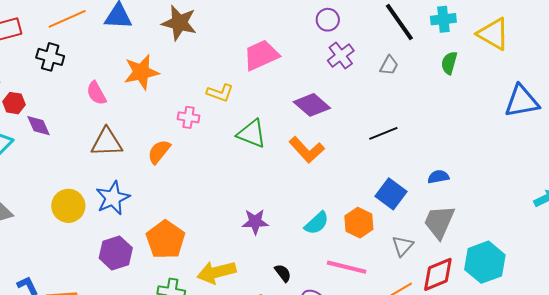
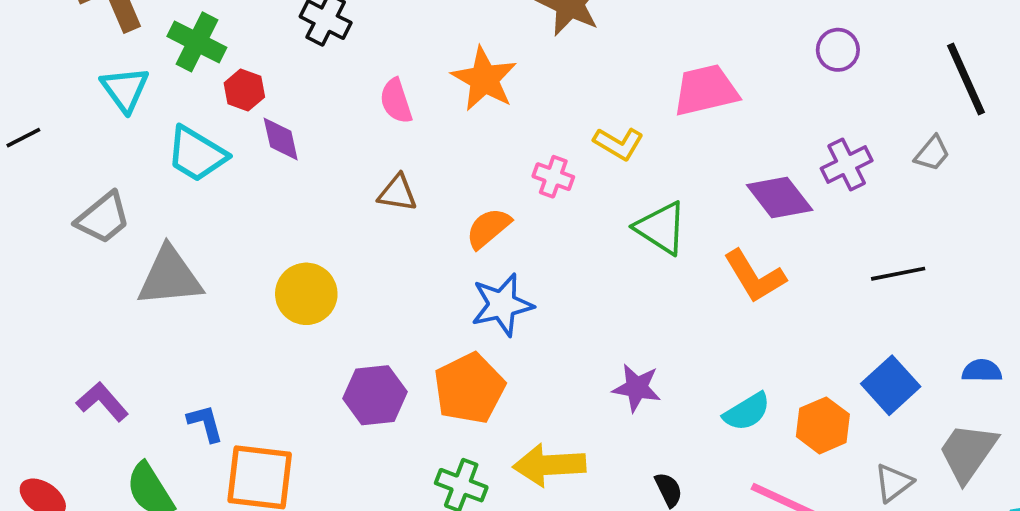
purple cross: (341, 56) -> (847, 165), moved
orange star: (141, 72) -> (484, 79), turned 30
brown triangle: (107, 142) -> (397, 193), size x0.7
blue star: (113, 198) -> (502, 305), moved

